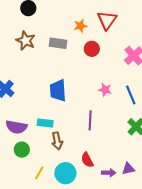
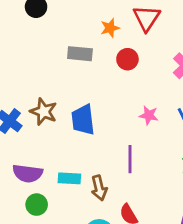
brown star: (26, 41) -> (44, 112), moved
cyan rectangle: (45, 123) -> (69, 178), moved
brown arrow: (57, 141) -> (99, 188), moved

